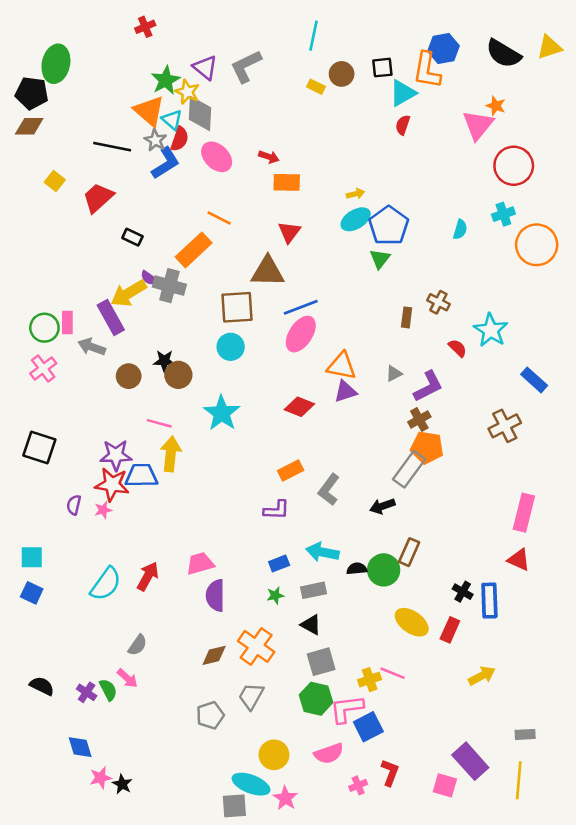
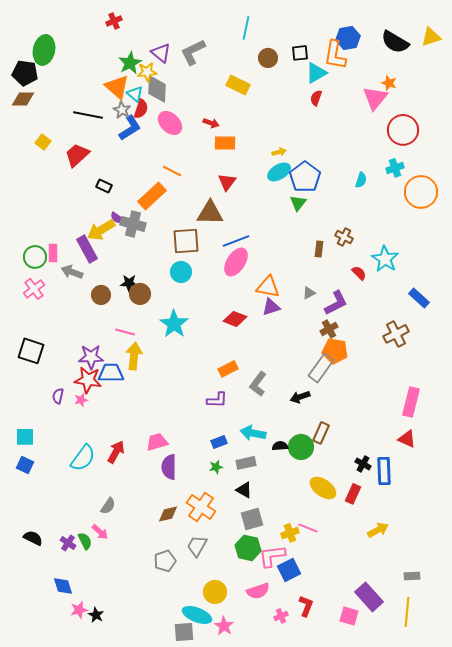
yellow rectangle: (316, 87) -> (238, 85), moved, size x1.6
yellow star: (187, 92) -> (147, 72), turned -30

